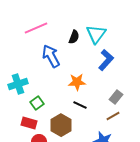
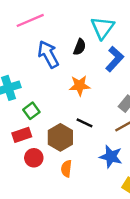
black semicircle: (74, 37) -> (80, 47), moved
black line: (80, 105) -> (84, 123), moved
red rectangle: (29, 123) -> (22, 135), turned -35

